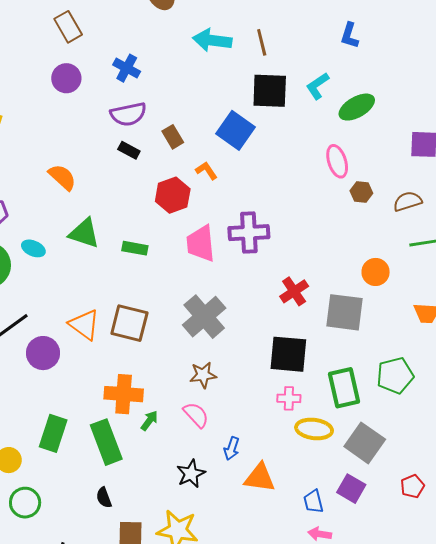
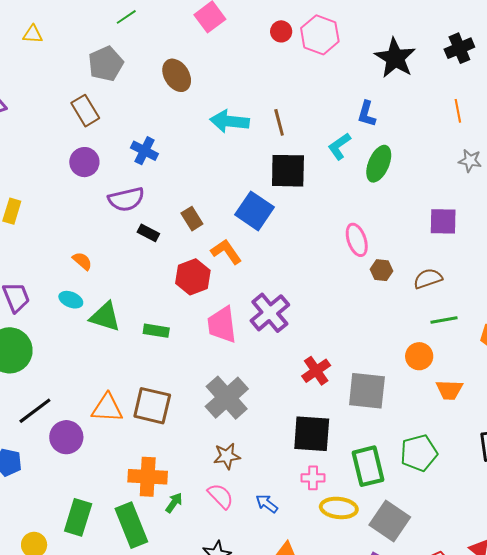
cyan L-shape: (317, 86) -> (339, 146), moved
green ellipse: (357, 107) -> (379, 164), moved, turned -36
purple semicircle: (128, 114) -> (126, 199), moved
orange L-shape: (206, 171) -> (226, 252), size x1.4
orange semicircle: (62, 177) -> (82, 261), size x0.7
purple cross: (249, 233) -> (270, 313), turned -36
cyan ellipse: (33, 248) -> (71, 300), moved
orange circle: (376, 272) -> (419, 356), moved
orange triangle: (84, 325) -> (107, 408), turned -32
blue arrow: (232, 448) -> (267, 504), moved, turned 110

